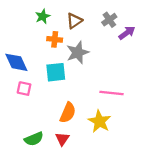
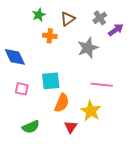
gray star: (78, 52) -> (88, 48), moved
cyan square: (56, 72) -> (51, 81), moved
pink square: (24, 89) -> (22, 89), moved
red triangle: (62, 139) -> (71, 127), moved

